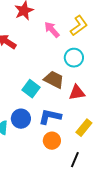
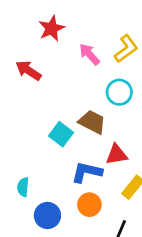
red triangle: (77, 93) -> (117, 154), moved
blue circle: (21, 119) -> (47, 215), moved

